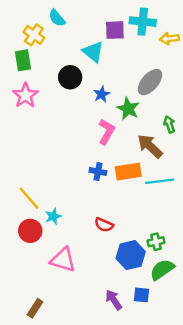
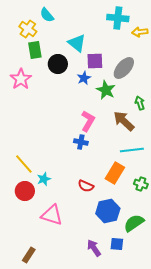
purple square: (115, 30) -> (95, 61), moved
green rectangle: (23, 60) -> (35, 50), moved
pink L-shape: (106, 132) -> (88, 121), moved
orange rectangle: (128, 172) -> (115, 173), moved, turned -50
green cross: (156, 242) -> (141, 184), moved, turned 32

